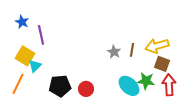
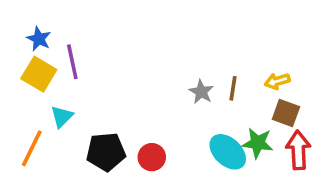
yellow arrow: (157, 46) -> (277, 81), size x0.6
yellow square: (25, 56) -> (39, 74), moved

